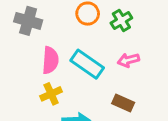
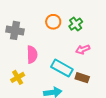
cyan rectangle: (87, 64) -> (62, 68), moved
yellow cross: (51, 94) -> (18, 77), moved

